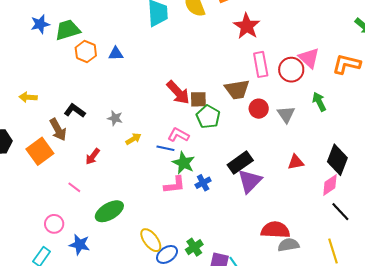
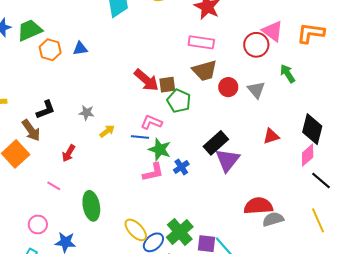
pink rectangle: (261, 64) -> (201, 42), moved, turned -65
black L-shape: (75, 111) -> (46, 110), turned 130
green ellipse: (109, 211) -> (91, 206), turned -64
green cross: (194, 247) -> (180, 232), size x1.5

